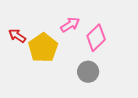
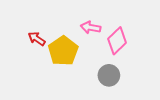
pink arrow: (70, 25) -> (91, 27), turned -138

